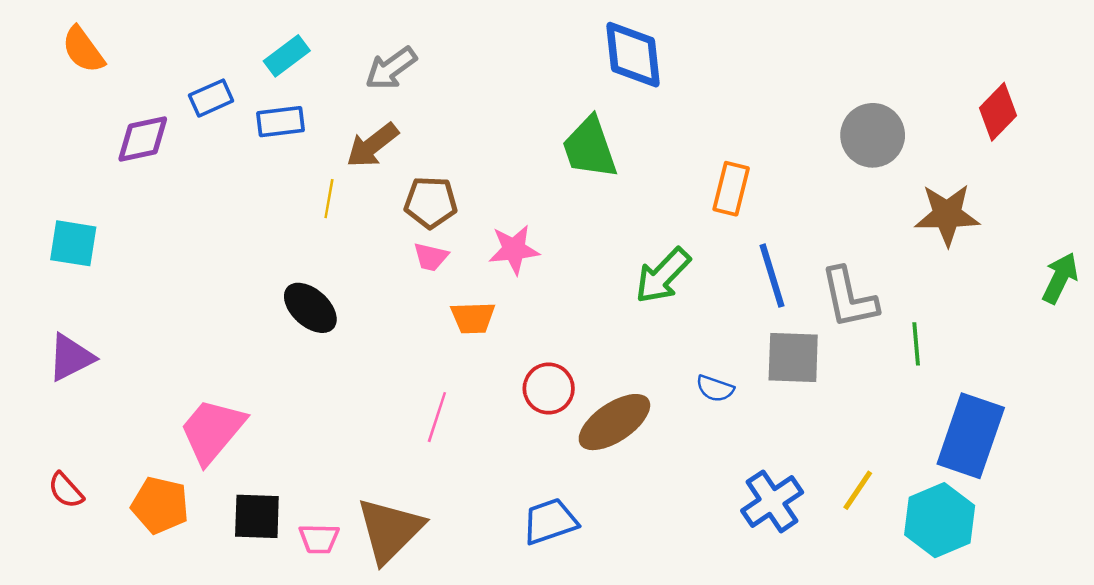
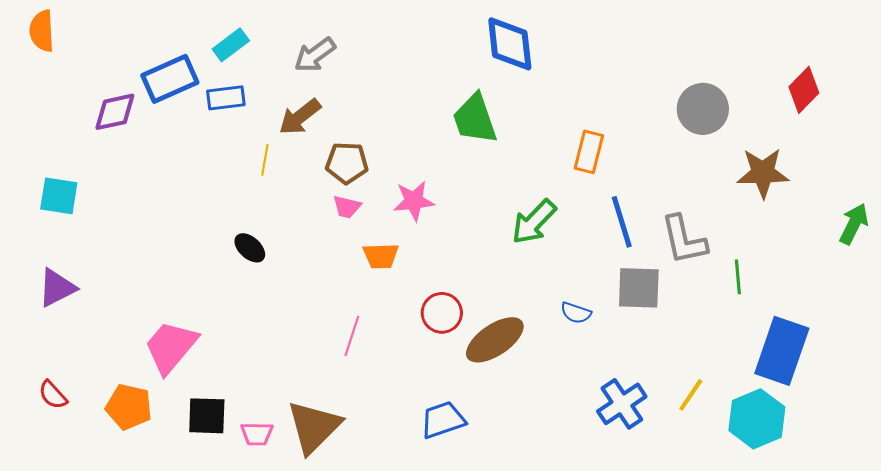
orange semicircle: (83, 50) -> (42, 31), moved, turned 33
blue rectangle: (211, 98) -> (170, 79), size x1.6
black ellipse: (310, 308) -> (250, 248), size x0.7

